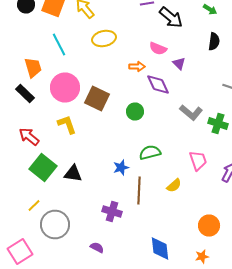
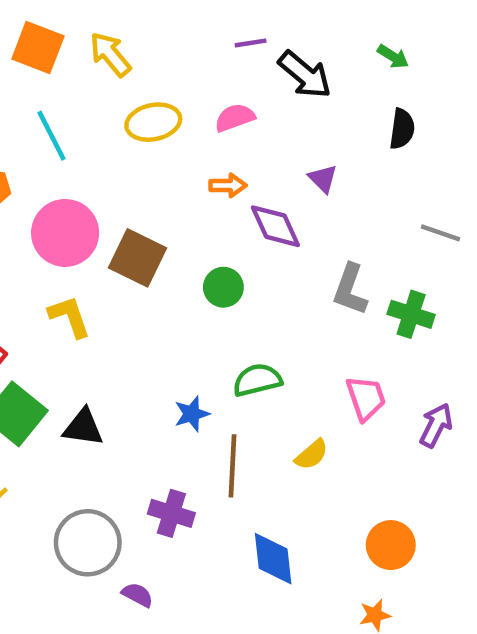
pink semicircle: (158, 48) -> (235, 118), moved, turned 138
gray L-shape: (191, 112) -> (350, 289), turned 70
gray circle: (55, 224) -> (88, 543), moved
blue diamond: (160, 248) -> (273, 559), moved

